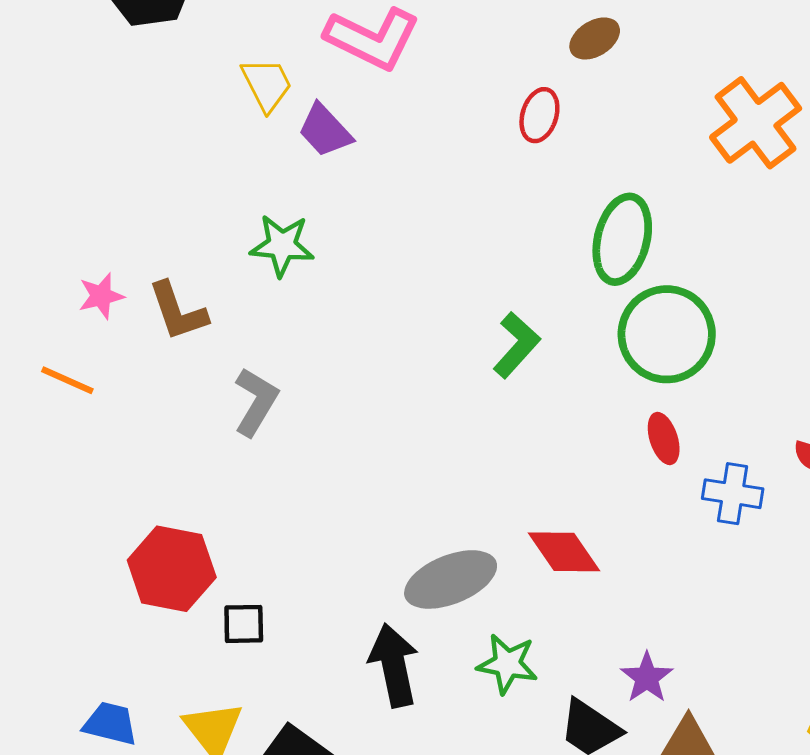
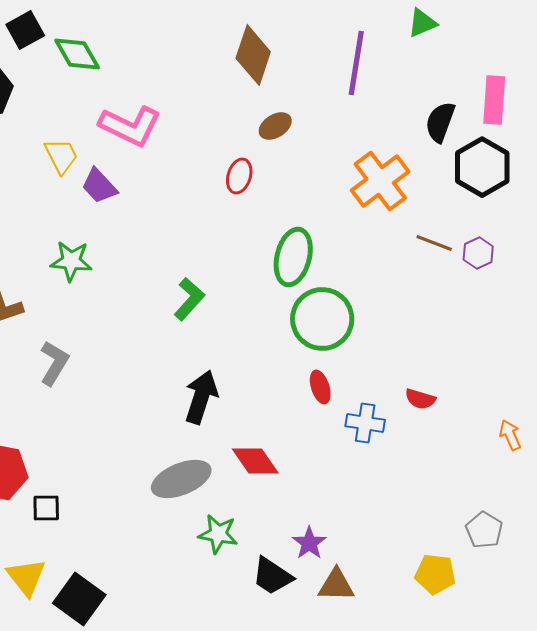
green L-shape: (516, 345) -> (189, 299), moved
black arrow: (394, 665) -> (201, 397), moved, turned 30

